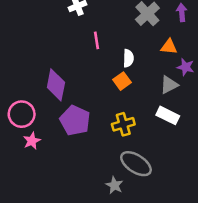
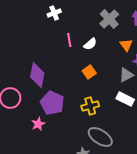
orange triangle: (169, 47) -> (126, 45), turned 48
white semicircle: (128, 58) -> (90, 44), moved, turned 48
pink star: (32, 141) -> (38, 124), moved

